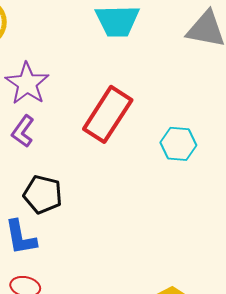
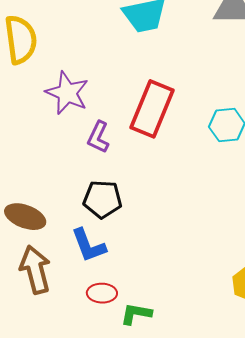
purple L-shape: (23, 131) -> (98, 137), moved

